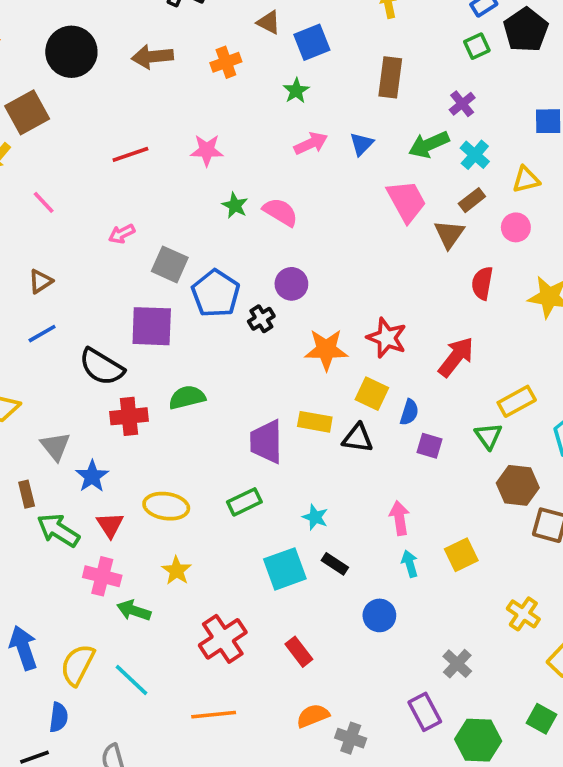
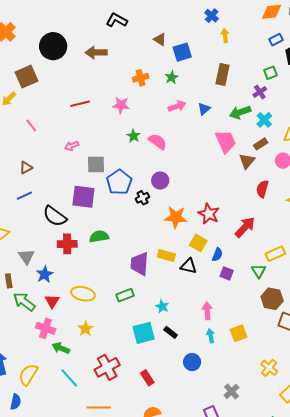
green square: (477, 46) -> (271, 73), moved
orange cross: (226, 62) -> (141, 78), moved
gray square: (170, 264) -> (96, 165), turned -30
cyan line: (131, 680) -> (69, 378), moved

